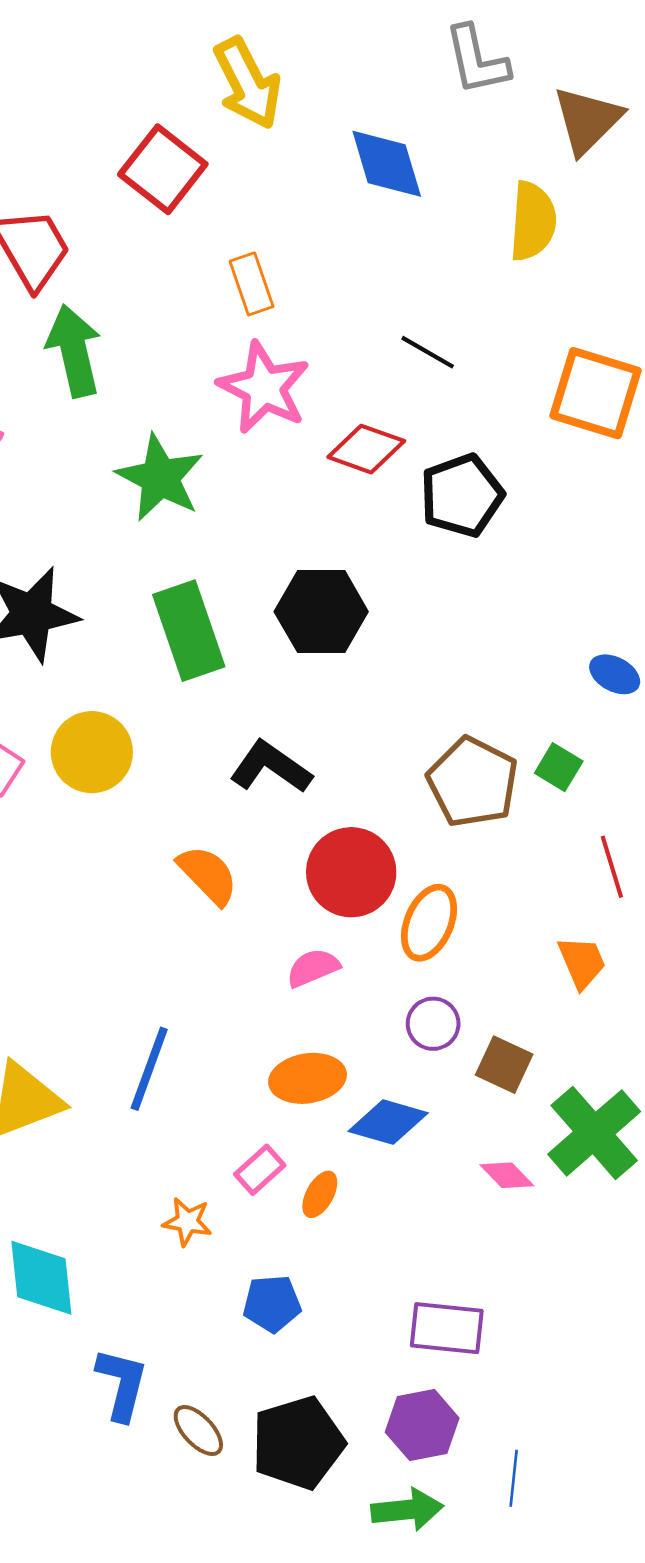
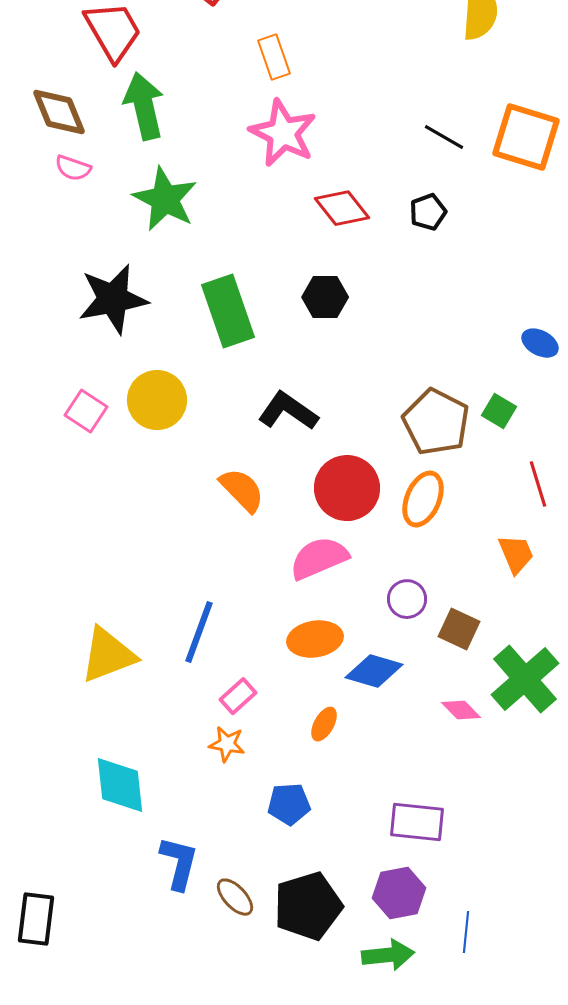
black line: (428, 352) -> (444, 137), moved
red diamond: (366, 449) -> (342, 208), moved, turned 32
green star: (160, 478) -> (165, 199), moved
black pentagon: (462, 495) -> (428, 212), size x0.6
black hexagon: (321, 612) -> (325, 297), size x0.7
orange ellipse: (429, 923) -> (423, 499), moved
pink semicircle: (313, 968) -> (319, 558), size x1.5
pink rectangle: (260, 1170) -> (238, 696), moved

